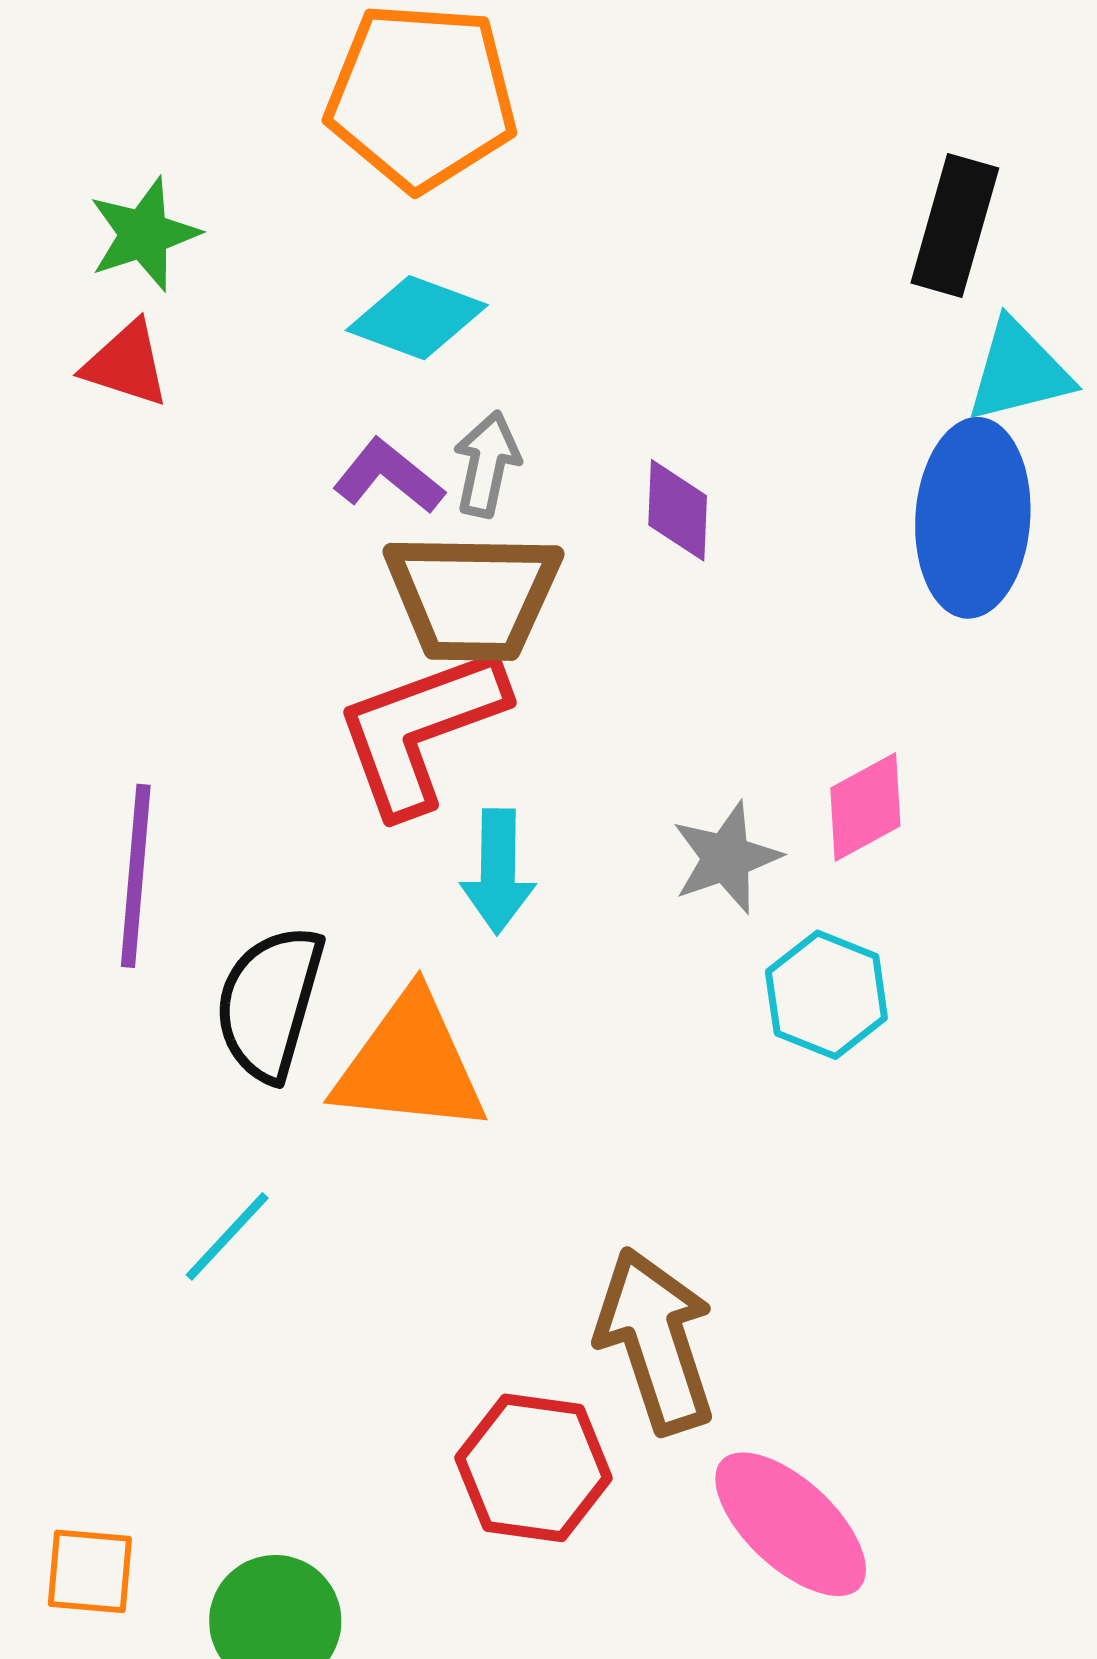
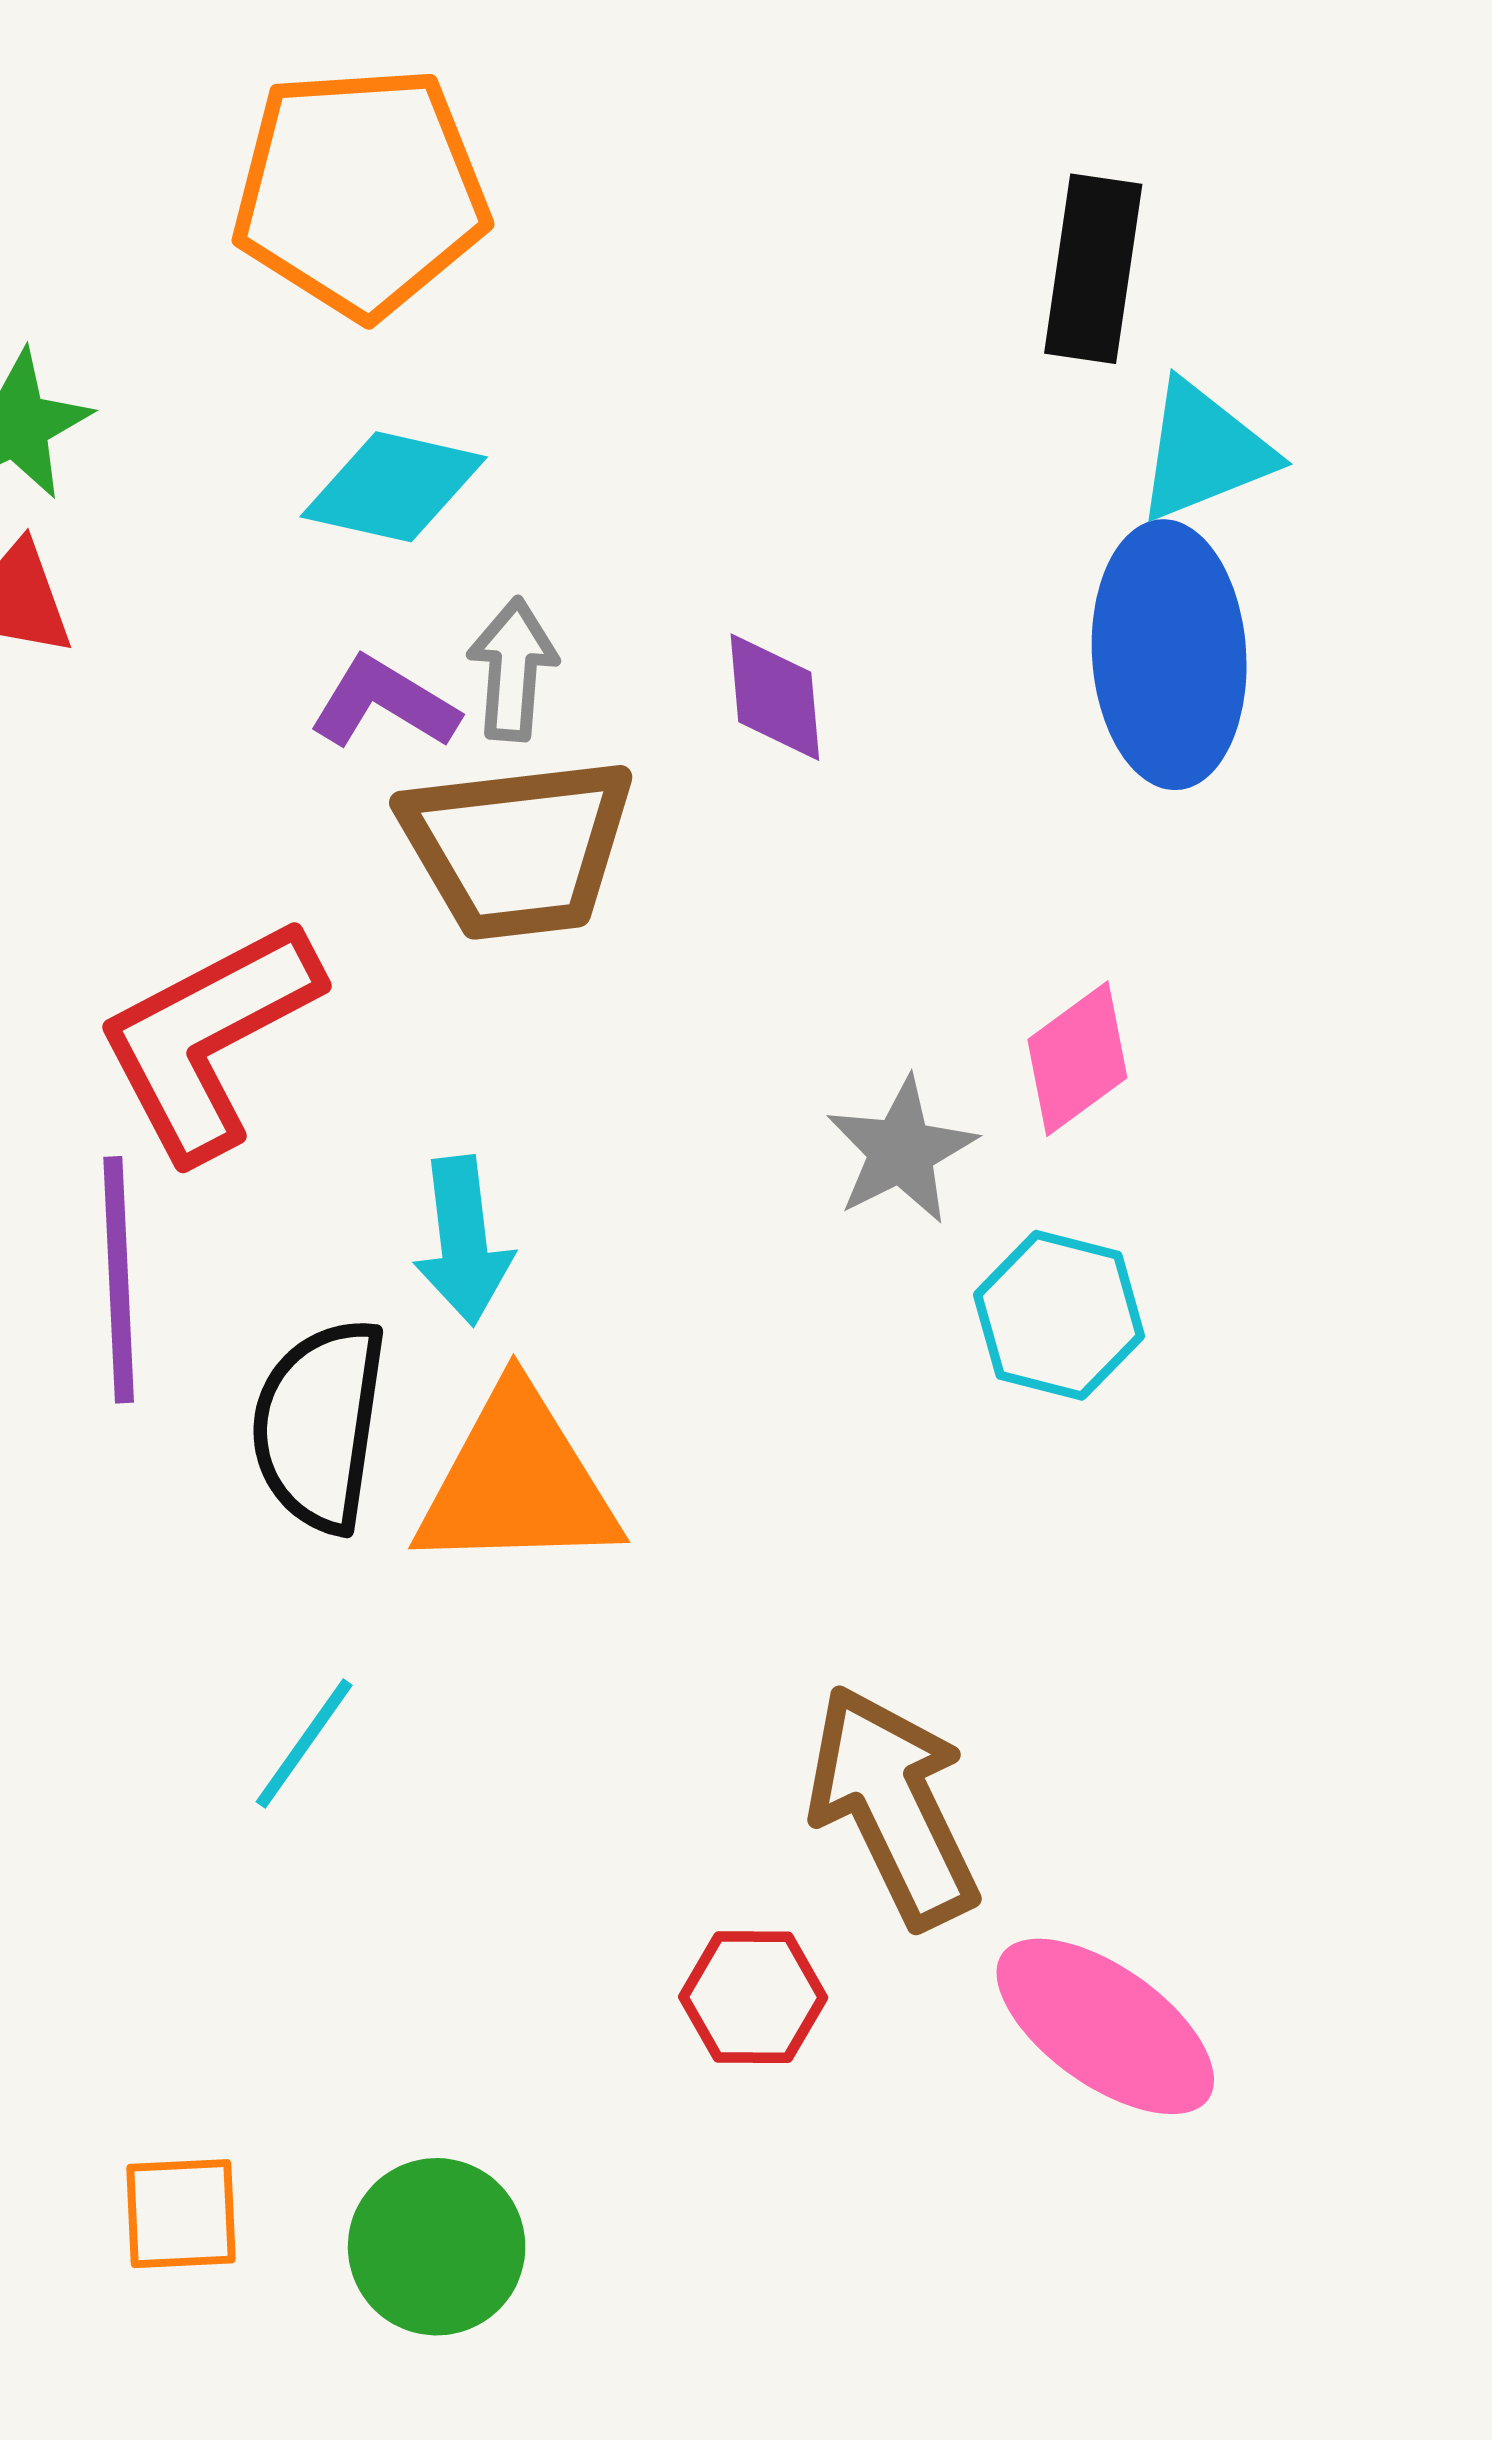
red L-shape: (420, 730) -> (208, 1038), moved
cyan arrow: (498, 871) -> (463, 1241), moved
red hexagon: (534, 1468) -> (753, 1997), size x0.7

